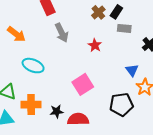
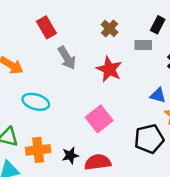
black rectangle: (116, 12) -> (158, 25), moved
red star: (95, 45) -> (109, 69), size x1.5
blue triangle: (132, 70) -> (158, 95), turned -32

